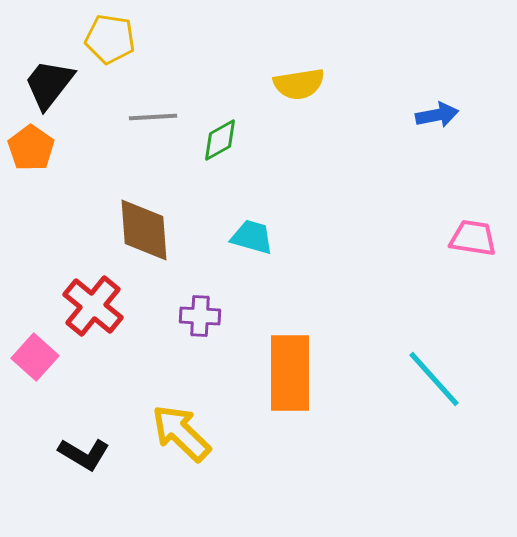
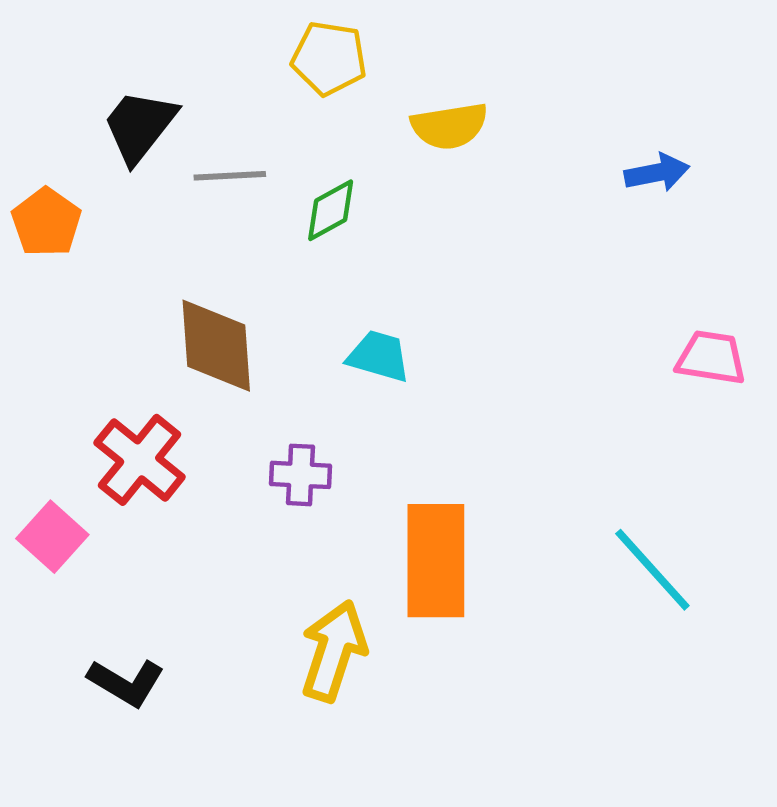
yellow pentagon: (110, 39) -> (329, 58), moved
black trapezoid: (49, 84) -> (140, 126), moved
yellow arrow: (181, 433) -> (334, 651), moved, turned 64

